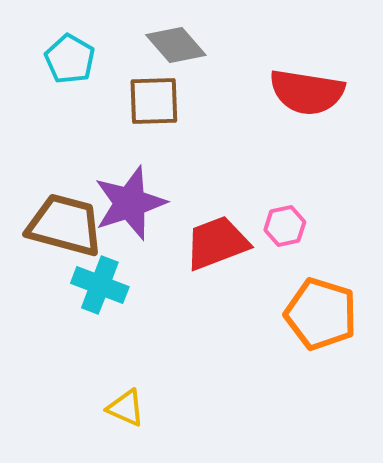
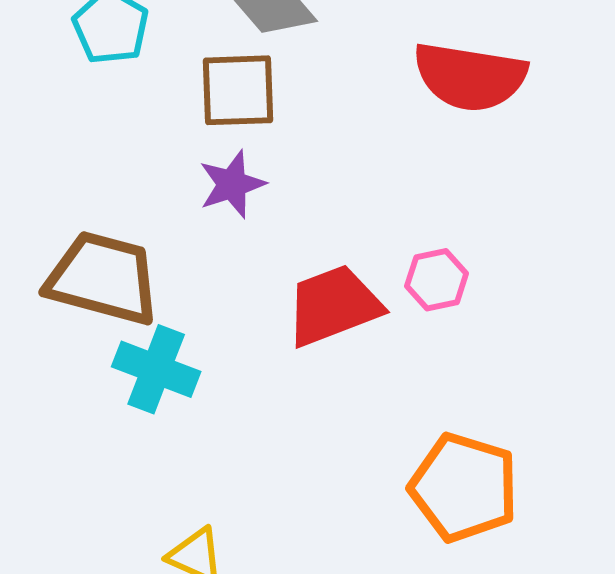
purple star: (130, 203) -> (232, 184), moved, size x0.6
orange pentagon: (321, 314) -> (464, 487), moved

